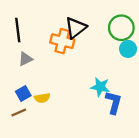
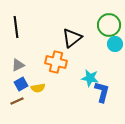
black triangle: (76, 28) -> (72, 38), moved
orange cross: (62, 41) -> (56, 62), moved
gray triangle: (25, 59) -> (18, 65), moved

